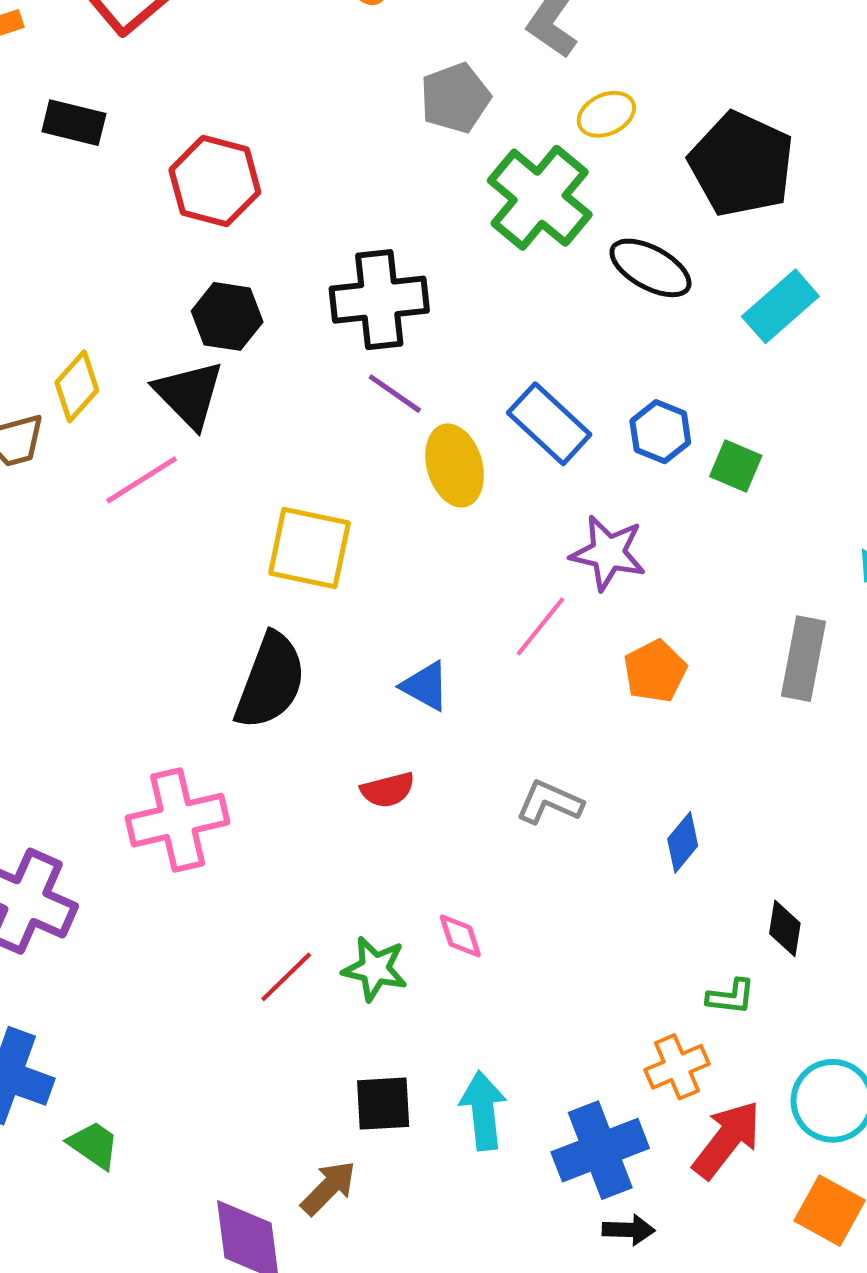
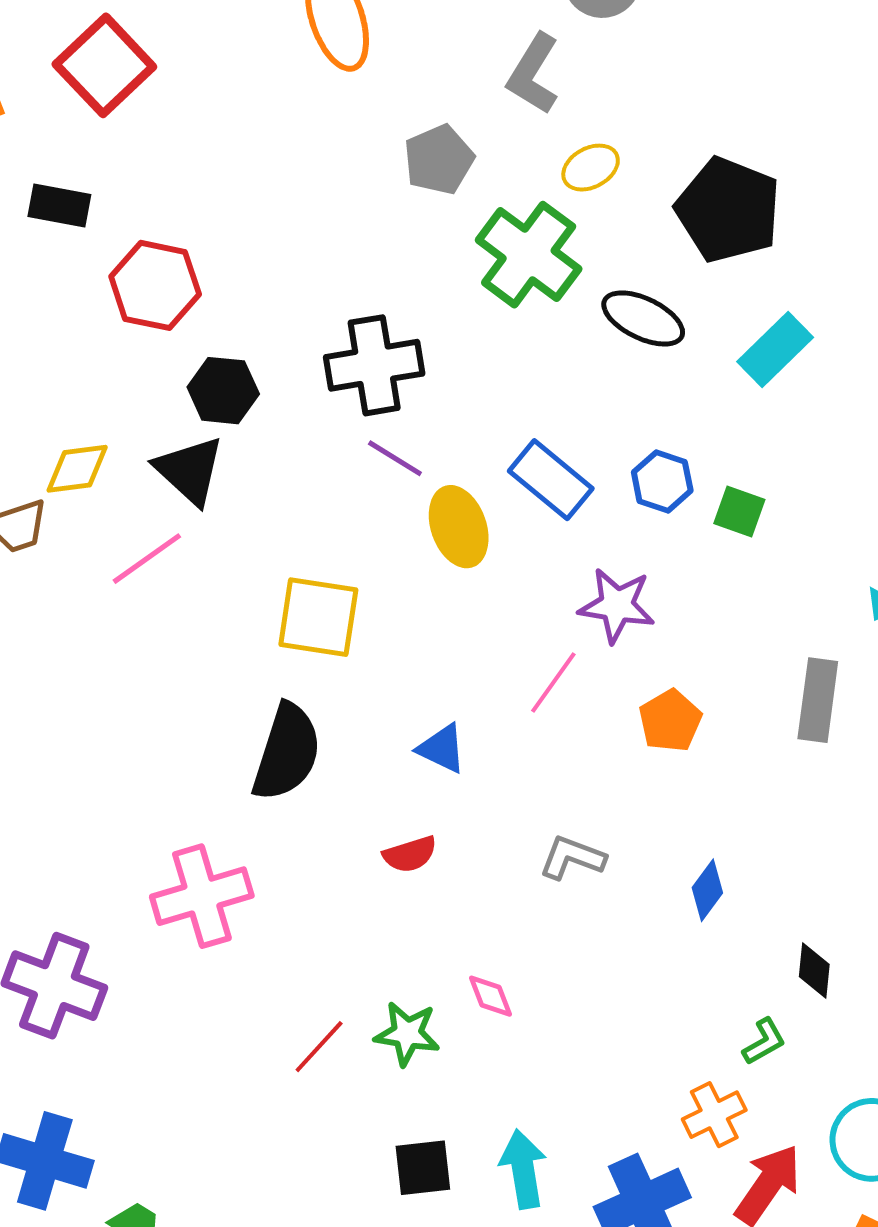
red hexagon: (215, 181) -> (155, 285), moved
yellow diamond: (77, 386) -> (77, 469), turned 44
green L-shape: (731, 997) -> (764, 1042), turned -33

